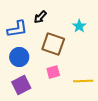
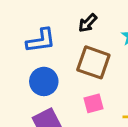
black arrow: (40, 17) -> (88, 23), moved

